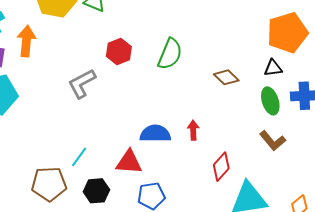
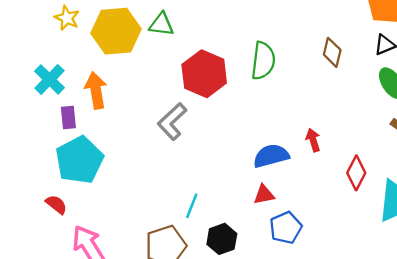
red hexagon: (119, 52) -> (204, 74), size x1.5
brown diamond: (226, 77) -> (332, 52), moved, turned 75
red triangle: (129, 162) -> (264, 195), moved, size x0.7

